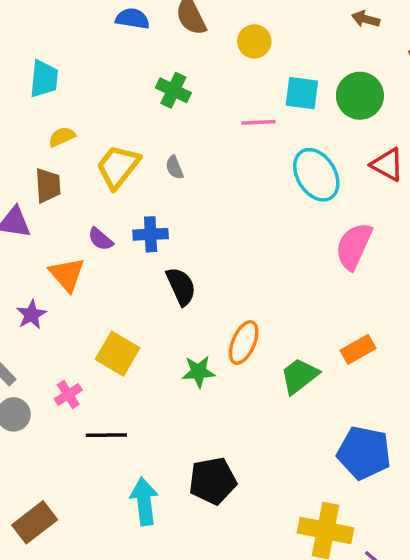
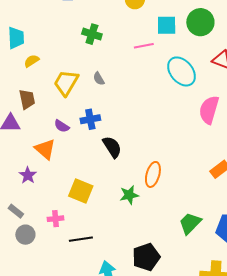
yellow semicircle: (62, 137) -> (32, 61), moved
green trapezoid: (299, 376) -> (190, 223), moved
pink cross: (68, 395) -> (56, 219), turned 35

